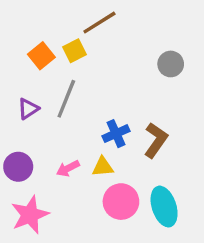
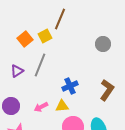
brown line: (99, 23) -> (60, 19), turned -35
brown L-shape: (156, 140) -> (107, 90), moved

